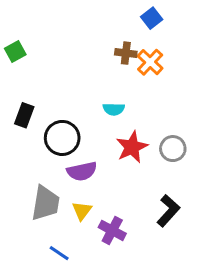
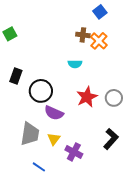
cyan semicircle: (114, 109) -> (75, 64), moved
purple semicircle: (82, 171) -> (54, 113), turned 36

